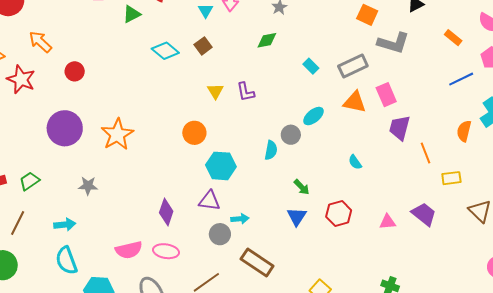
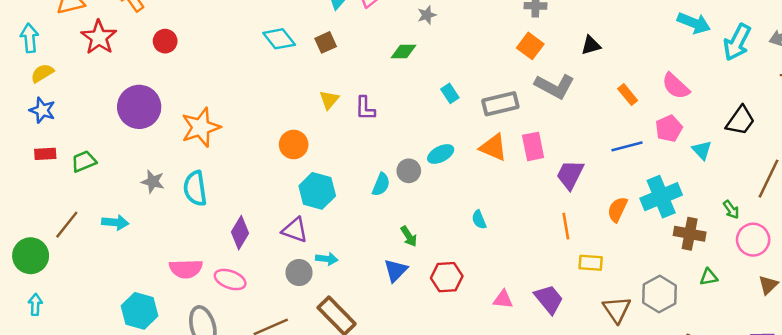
purple trapezoid: (400, 128) -> (570, 175), moved
brown line: (18, 223) -> (67, 225), moved
cyan semicircle: (66, 261) -> (195, 188), moved

